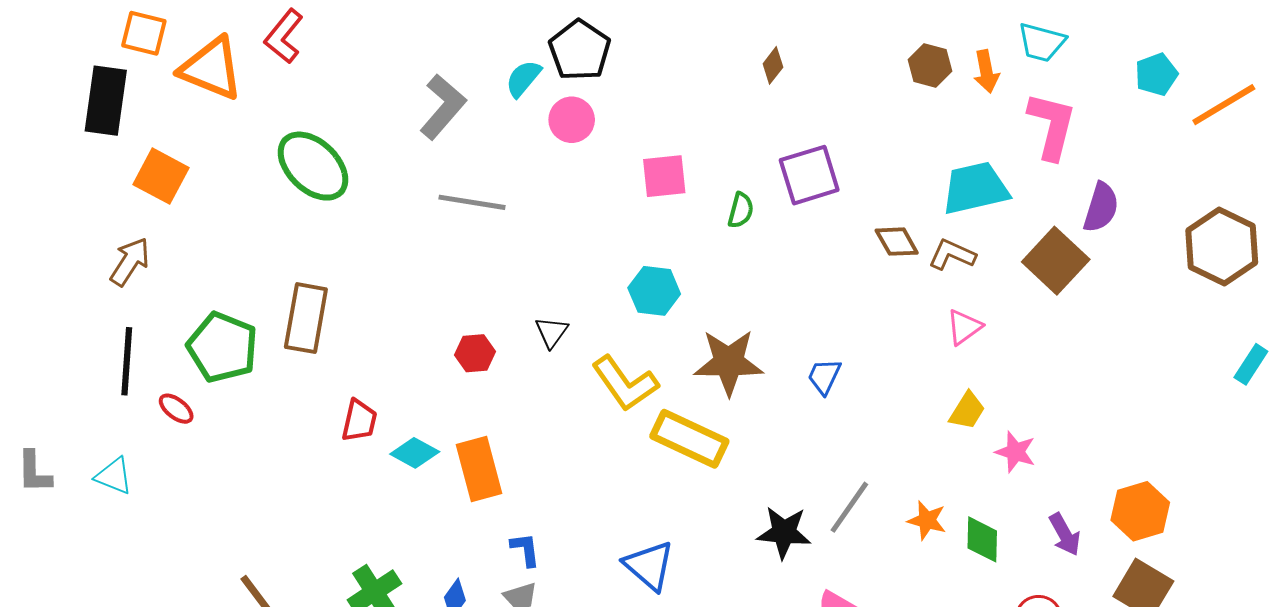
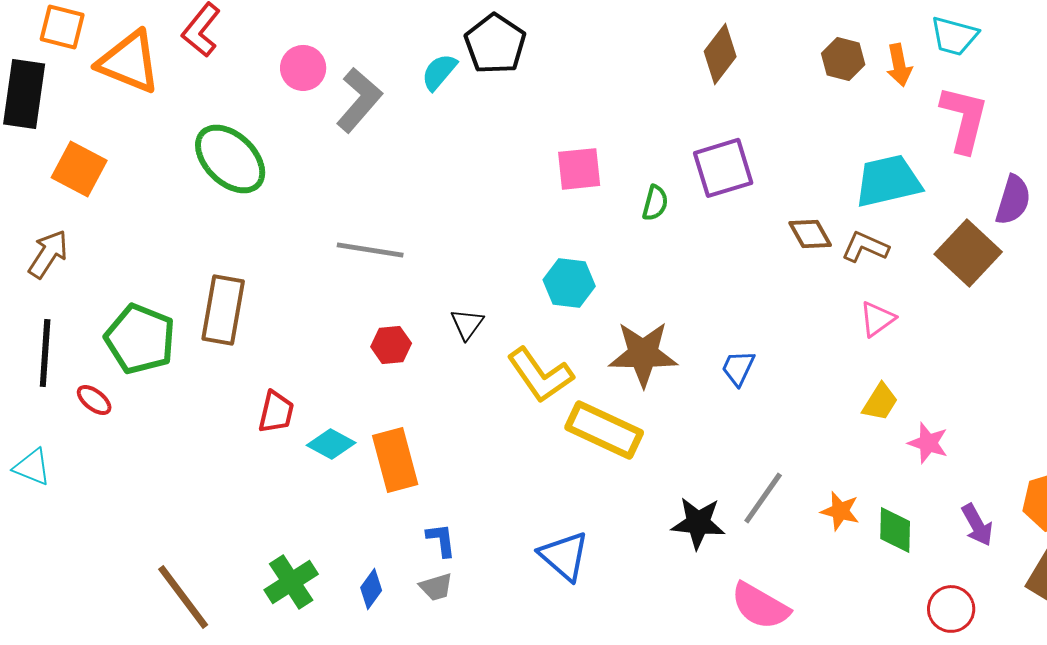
brown diamond: (773, 65) -> (720, 54), moved, size x1.6
pink circle: (572, 120) -> (303, 68), moved
gray line: (472, 202) -> (370, 250), moved

